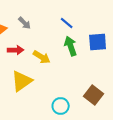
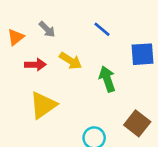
green arrow: (71, 46) -> (107, 79), moved
yellow arrow: (42, 57) -> (71, 61), moved

